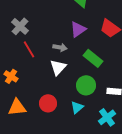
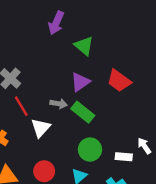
green rectangle: (93, 58) -> (83, 112), moved
white triangle: (58, 67) -> (41, 128), moved

